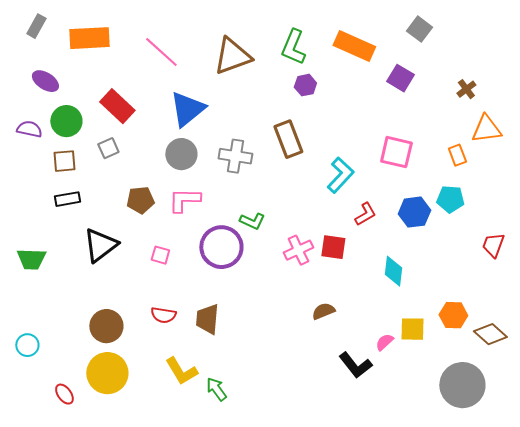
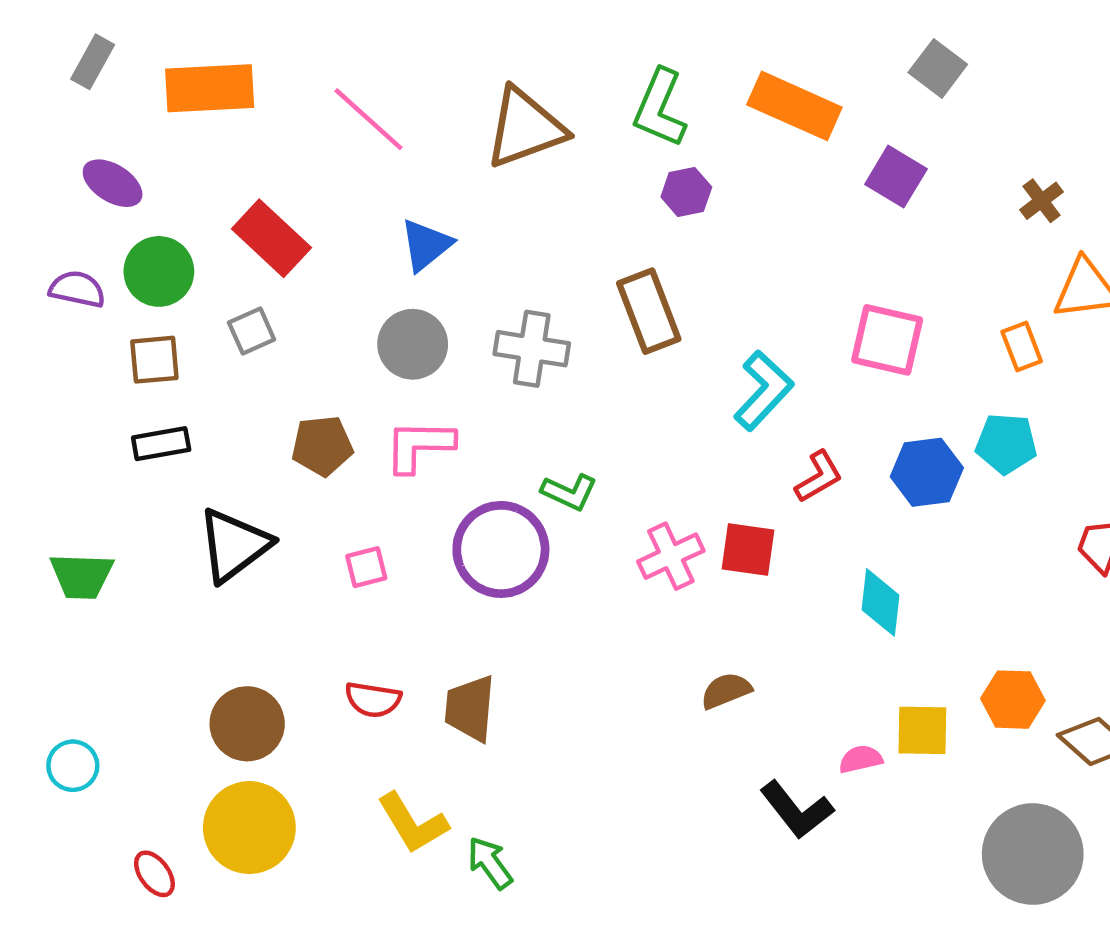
blue triangle: (187, 109) -> (426, 245), size x0.7
pink square: (160, 255) -> (366, 567), turned -30
pink semicircle: (384, 342) -> (861, 759), turned 30

